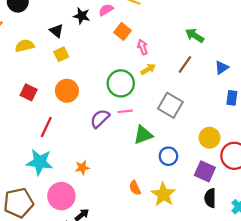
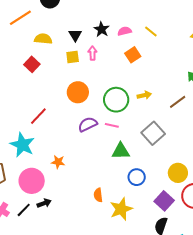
pink arrow: (143, 47) -> (92, 53), moved
orange circle: (67, 91) -> (78, 92), moved
red square: (29, 92) -> (32, 64), moved

